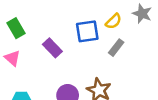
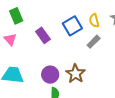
yellow semicircle: (113, 21) -> (94, 21), turned 112
blue square: (87, 31) -> (72, 26), turned -30

